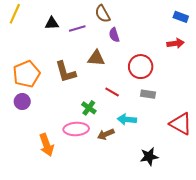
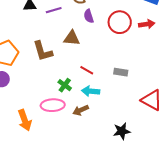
red circle: (141, 67) -> (120, 22), moved
cyan arrow: (127, 119) -> (91, 91), moved

